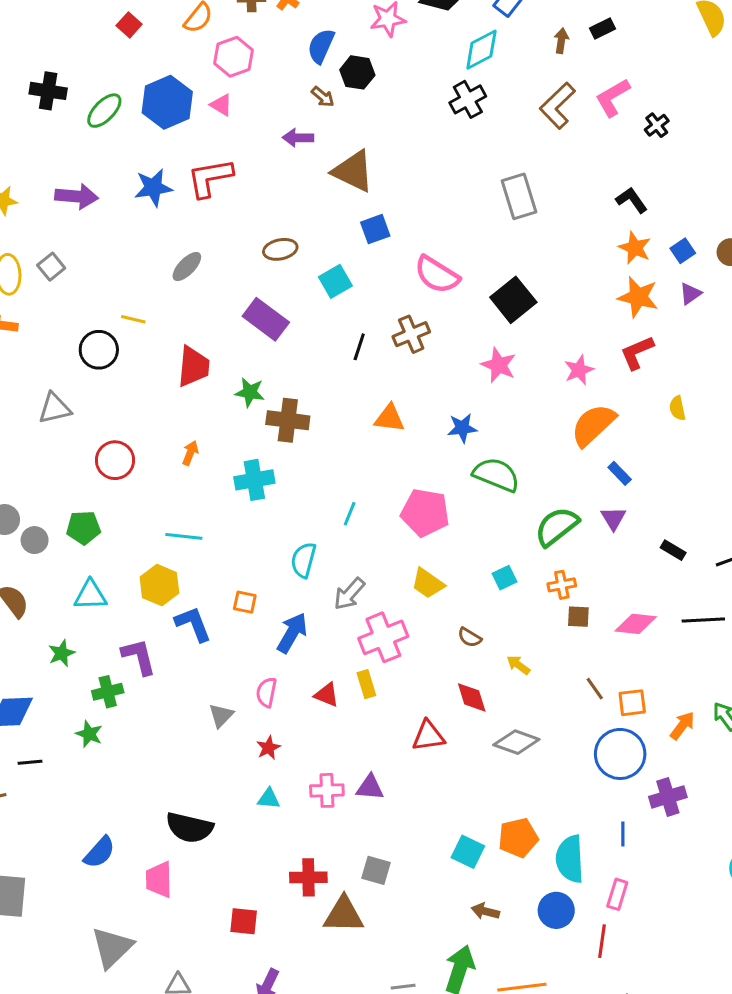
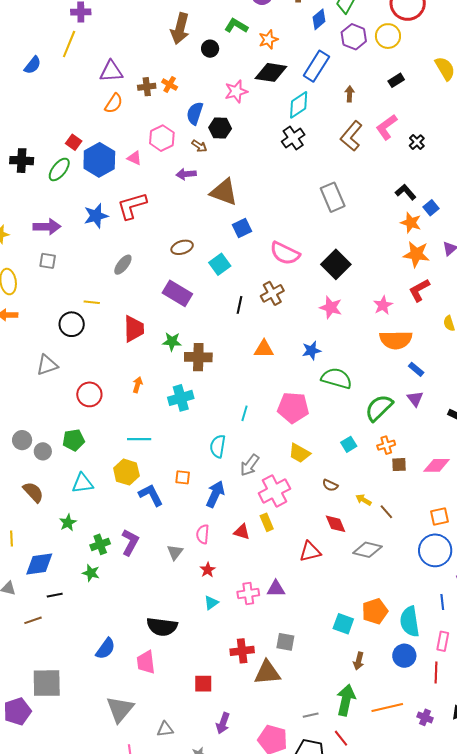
red square: (129, 25) -> (74, 142), moved
black rectangle: (602, 28) -> (396, 80), moved
pink hexagon: (233, 57) -> (162, 138), moved
blue square: (683, 251) -> (431, 208), moved
gray square: (51, 267) -> (48, 261), moved, turned -36
orange semicircle: (593, 425) -> (396, 340), turned -132
purple L-shape: (139, 657) -> (130, 542), moved, turned 48
brown line: (595, 689) -> (386, 512), moved
cyan triangle: (269, 799) -> (211, 603), turned -35
brown arrow: (485, 911) -> (359, 661), turned -84

